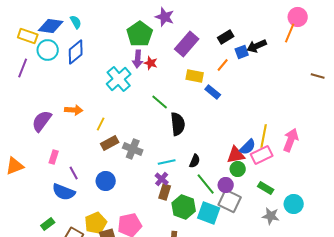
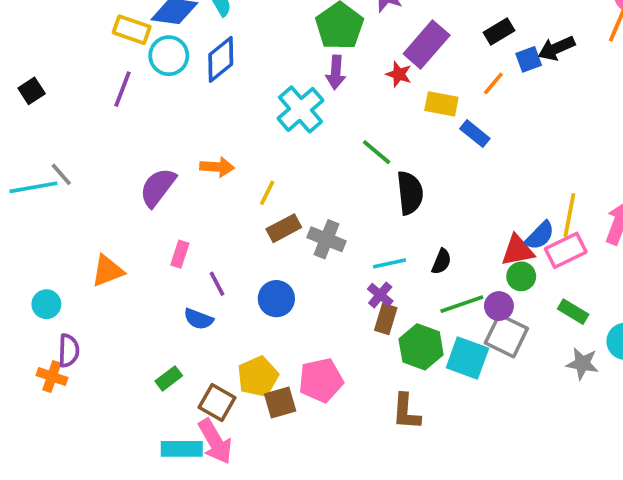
red star: (151, 63) -> (399, 74), moved
green line: (206, 184) -> (462, 304), turned -70
blue semicircle: (64, 192) -> (198, 319), size x0.7

